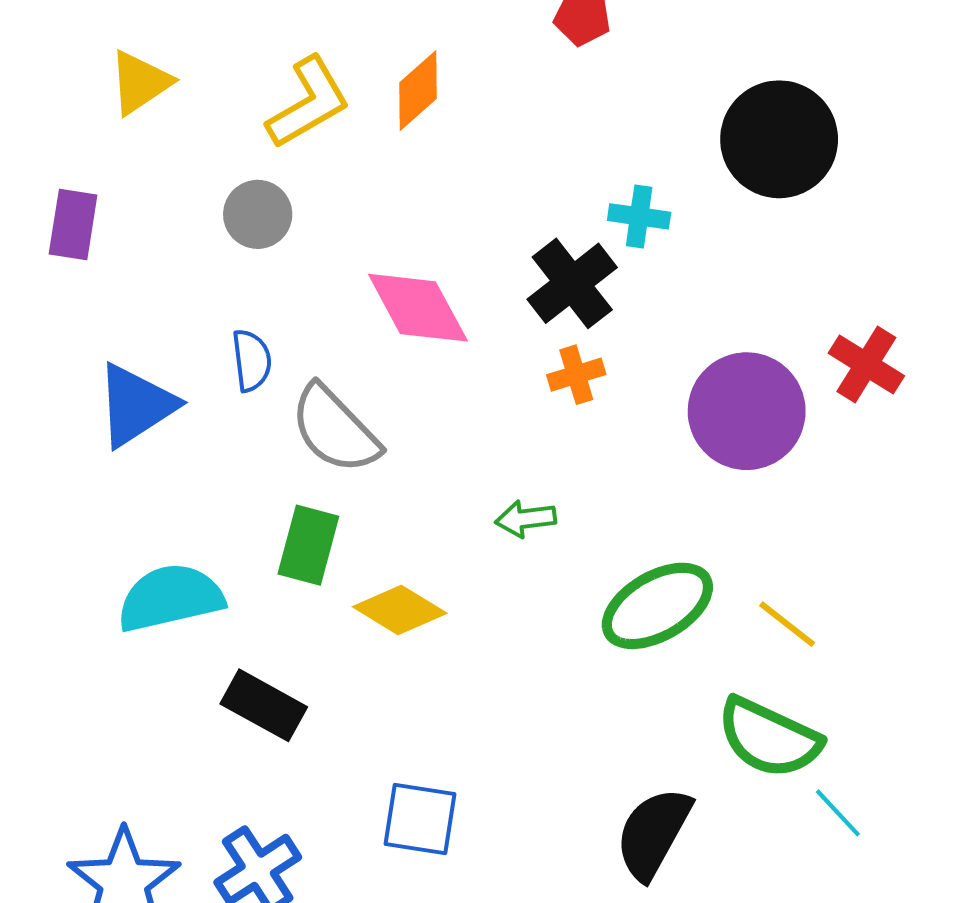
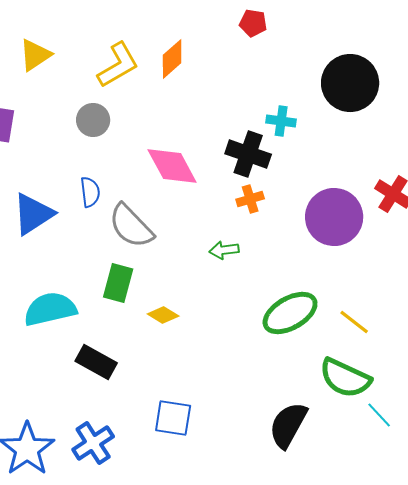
black cross: (572, 283) -> (248, 154), turned -33
green arrow: (525, 519) -> (224, 250), moved
yellow diamond: (400, 610) -> (163, 315), size x0.7

